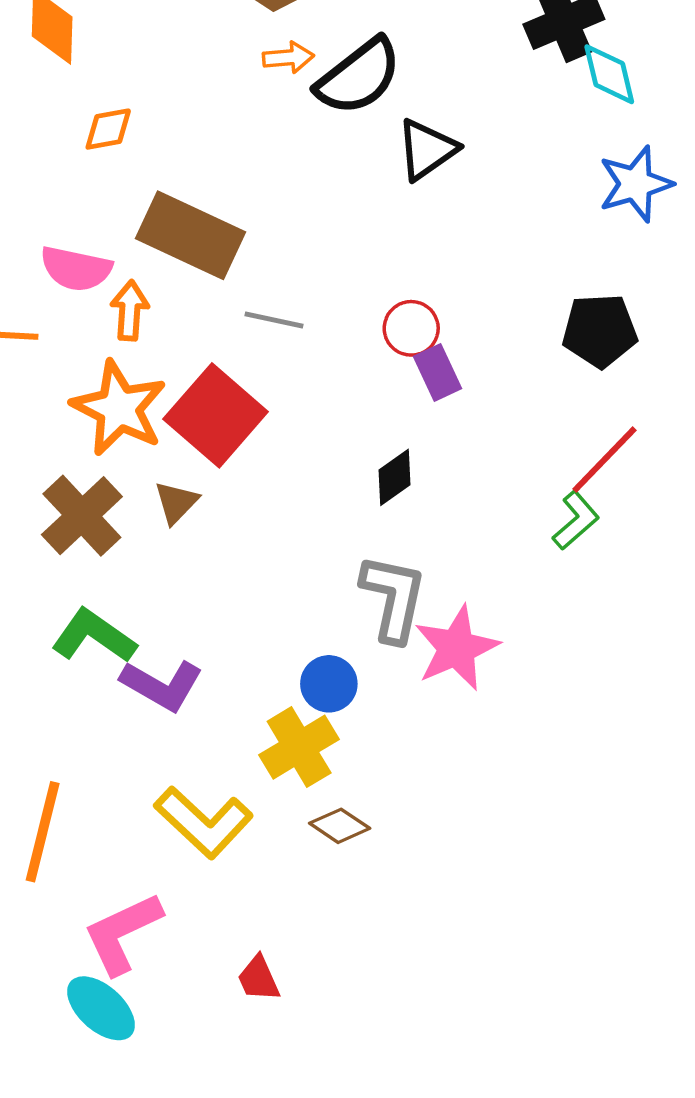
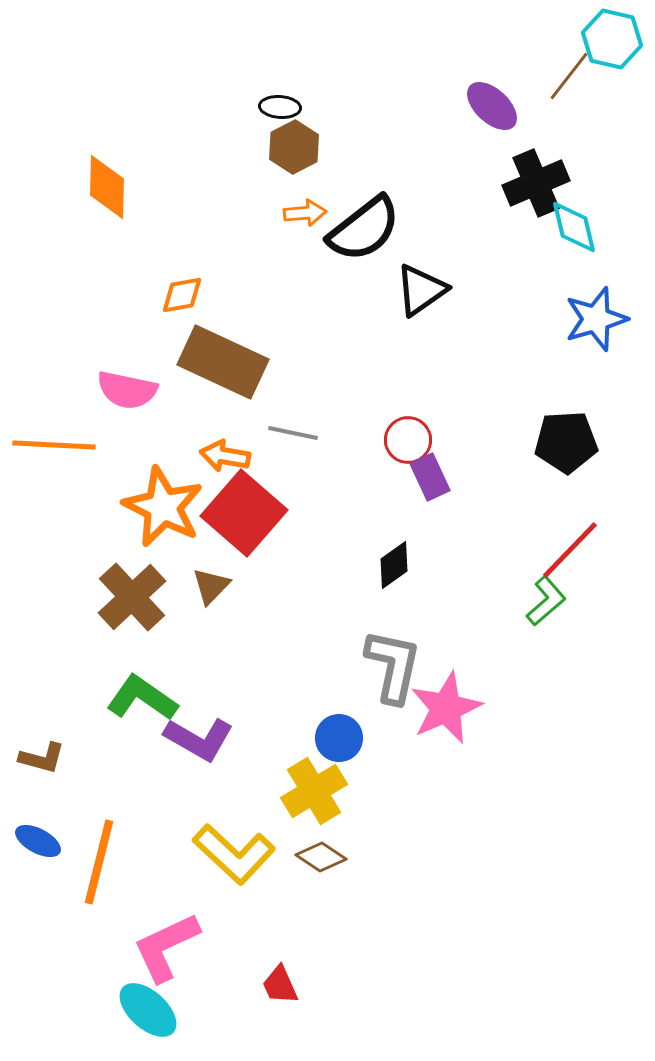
orange diamond: (108, 129) -> (182, 295), moved
orange arrow: (130, 310) -> (225, 456), moved, turned -84
brown diamond: (340, 826) -> (321, 857), moved

